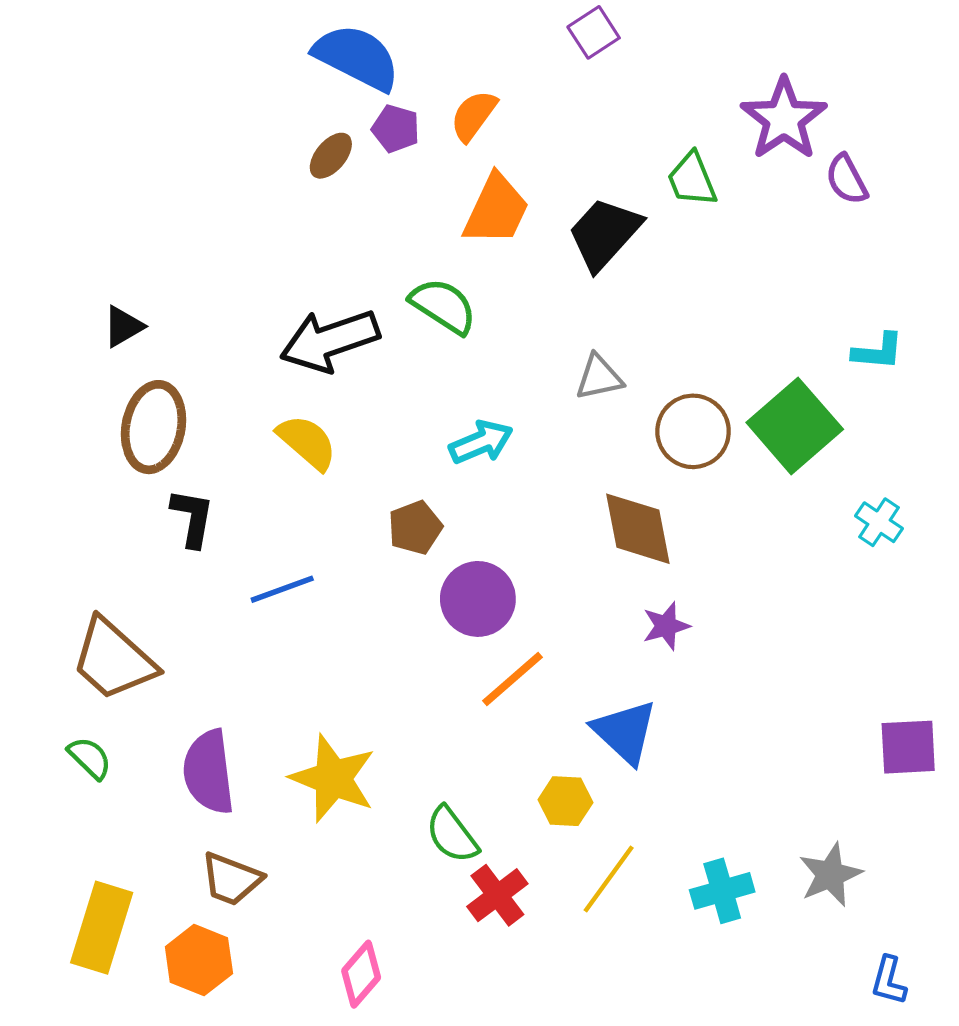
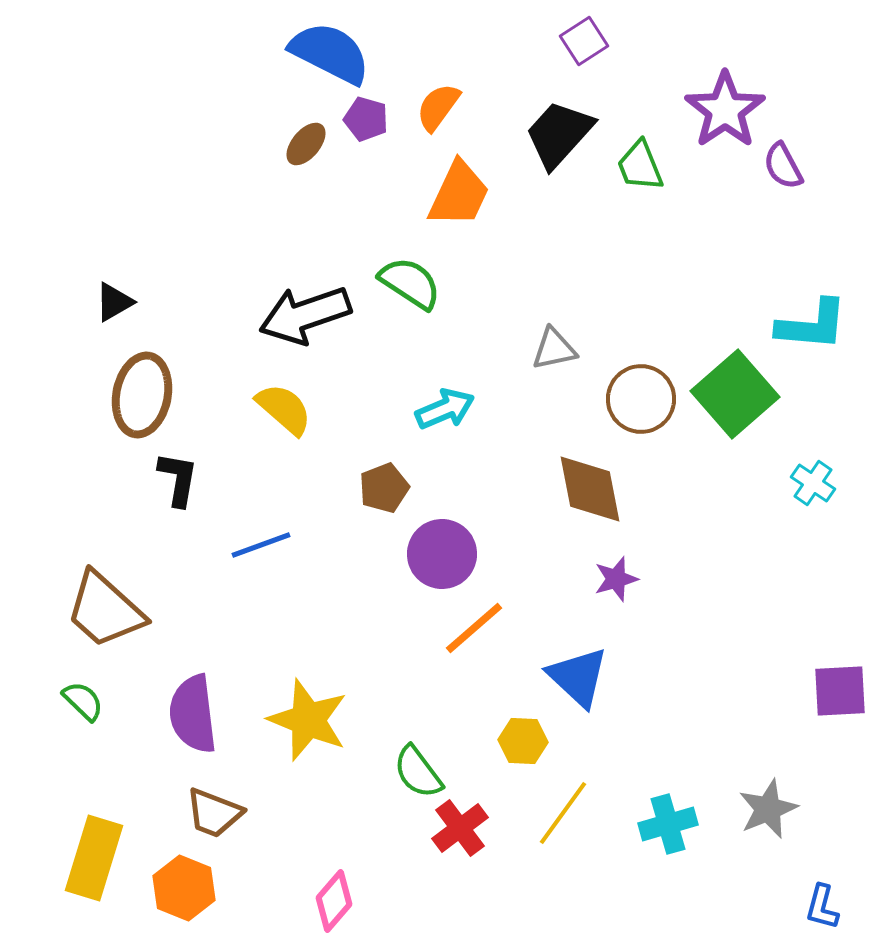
purple square: (594, 32) -> (584, 41), moved
black trapezoid: (604, 234) -> (559, 134), moved
cyan L-shape: (878, 351) -> (812, 325), size x1.5

